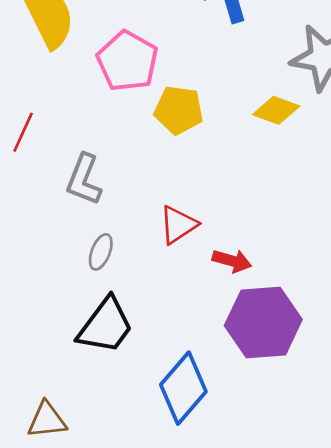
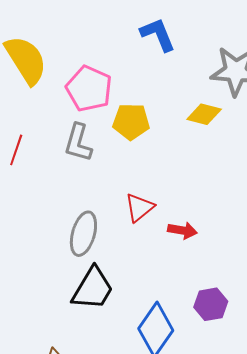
gray L-shape: (84, 180) -> (78, 143), moved
gray ellipse: (101, 252) -> (83, 234), size x1.6
purple hexagon: (263, 323) -> (211, 304), moved, size x0.6

